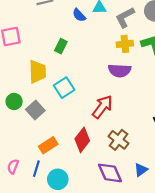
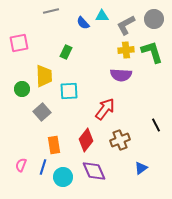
cyan square: (64, 88) -> (69, 91), turned 30
green circle: (14, 101) -> (22, 89), moved
brown cross: (118, 140) -> (120, 140), turned 30
orange rectangle: (48, 145) -> (54, 145), turned -66
purple diamond: (110, 173) -> (94, 171), moved

